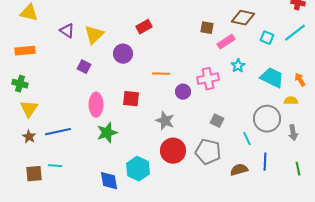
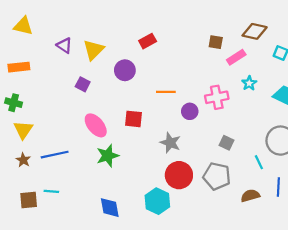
pink ellipse: (96, 105) -> (96, 125), turned -40
cyan hexagon: (138, 169) -> (157, 201), moved

